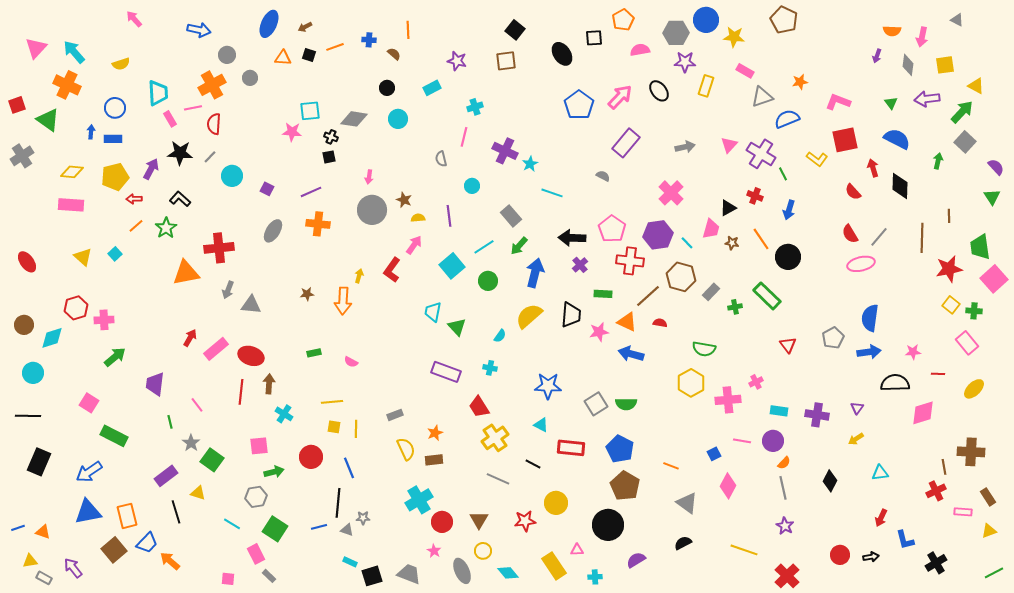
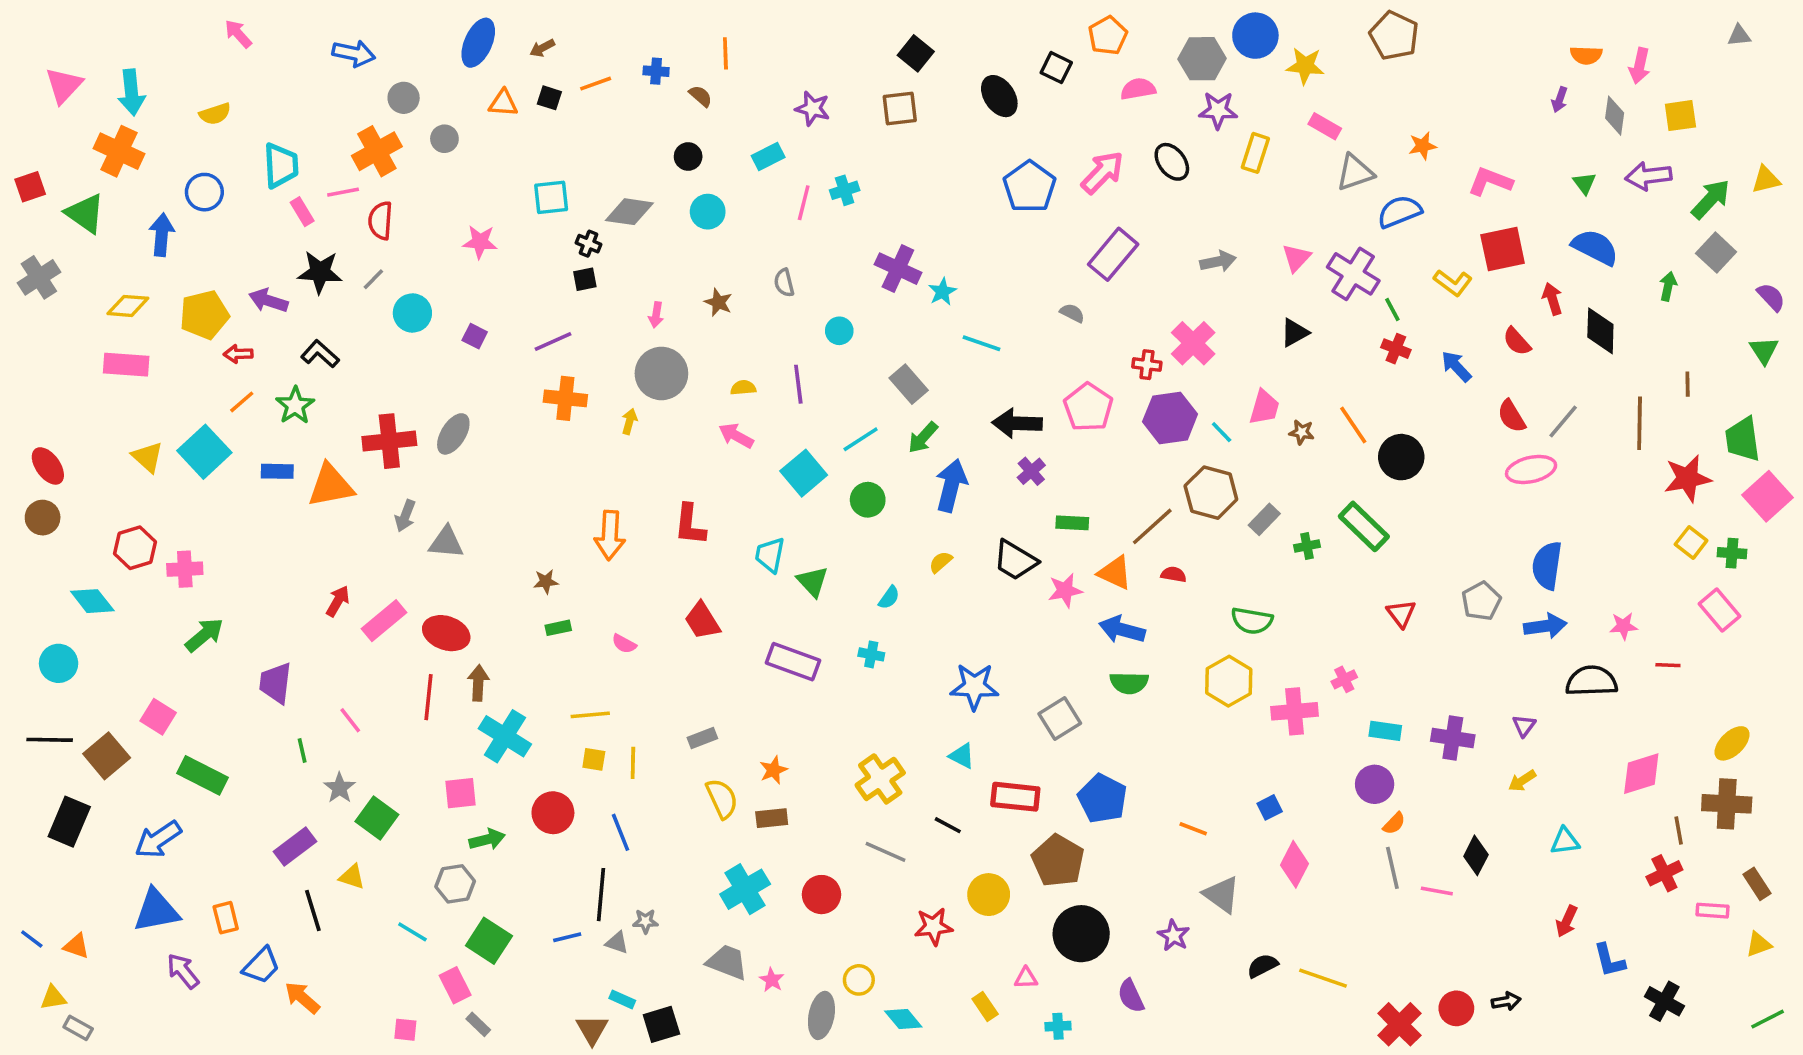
gray triangle: (957, 20) -> (1739, 36), moved, turned -32
black square: (594, 38) -> (1056, 68), turned 30
cyan arrow: (74, 52) -> (131, 92), turned -145
yellow triangle: (976, 86) -> (1766, 180), moved, turned -42
blue arrow: (91, 132) -> (162, 235), size x1.6
pink star: (292, 132) -> (480, 242), moved
pink line: (464, 137) -> (804, 203), moved
blue rectangle: (113, 139) -> (277, 471), moved
purple arrow: (151, 169) -> (268, 301), turned -100
red cross: (755, 196) -> (1396, 349), moved
brown star: (404, 200) -> (718, 302), moved
black triangle: (728, 208) -> (1295, 333), moved
blue arrow: (789, 210) -> (1456, 366), moved, turned 120
gray ellipse: (273, 231) -> (453, 434), moved
pink arrow: (414, 245) -> (736, 436), turned -96
cyan square: (115, 254) -> (204, 452), size x2.0
red cross: (630, 261) -> (1147, 365), moved, size x0.6
red L-shape: (392, 270) -> (690, 525), moved, turned -30
yellow arrow: (359, 276) -> (629, 421), moved
brown star: (307, 294) -> (546, 582), moved
black trapezoid: (571, 315) -> (1015, 560), turned 116
yellow semicircle: (529, 316) -> (941, 562), size x0.5
brown circle: (24, 325) -> (43, 518), moved
cyan diamond: (52, 338) -> (92, 601), turned 70
yellow ellipse: (974, 389) -> (1732, 743), moved
green semicircle: (626, 404) -> (1129, 683), moved
red trapezoid: (479, 407) -> (702, 621), moved
pink diamond: (923, 413) -> (1641, 774), moved
cyan cross: (284, 414) -> (505, 736), size x1.6
pink line: (742, 441) -> (1437, 891), moved
brown pentagon: (625, 486) -> (1058, 861), moved
orange rectangle: (127, 516) -> (226, 918), size x0.7
brown triangle: (479, 520) -> (592, 1030), moved
red circle: (442, 522) -> (821, 895), moved
purple star: (785, 526) -> (1174, 935), moved
blue line: (18, 528) -> (32, 939), turned 56
black semicircle: (683, 543) -> (1263, 966), moved
brown square: (114, 550) -> (107, 756), moved
red circle: (840, 555) -> (1456, 1008), moved
black arrow: (871, 557) -> (1506, 1001), moved
purple semicircle: (636, 560) -> (1131, 996), turned -84
black cross: (936, 563) -> (1664, 1001), turned -30
yellow rectangle: (554, 566) -> (985, 1007), size x0.6
purple arrow: (73, 568) -> (183, 971), moved
gray ellipse: (462, 571) -> (821, 1015), turned 35
gray trapezoid: (409, 574) -> (727, 962), moved

